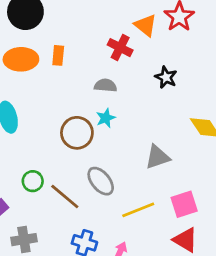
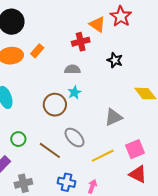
red cross: (120, 48) -> (81, 42), turned -36
orange rectangle: (58, 55) -> (37, 51), turned 40
green circle: (33, 181) -> (18, 139), moved

